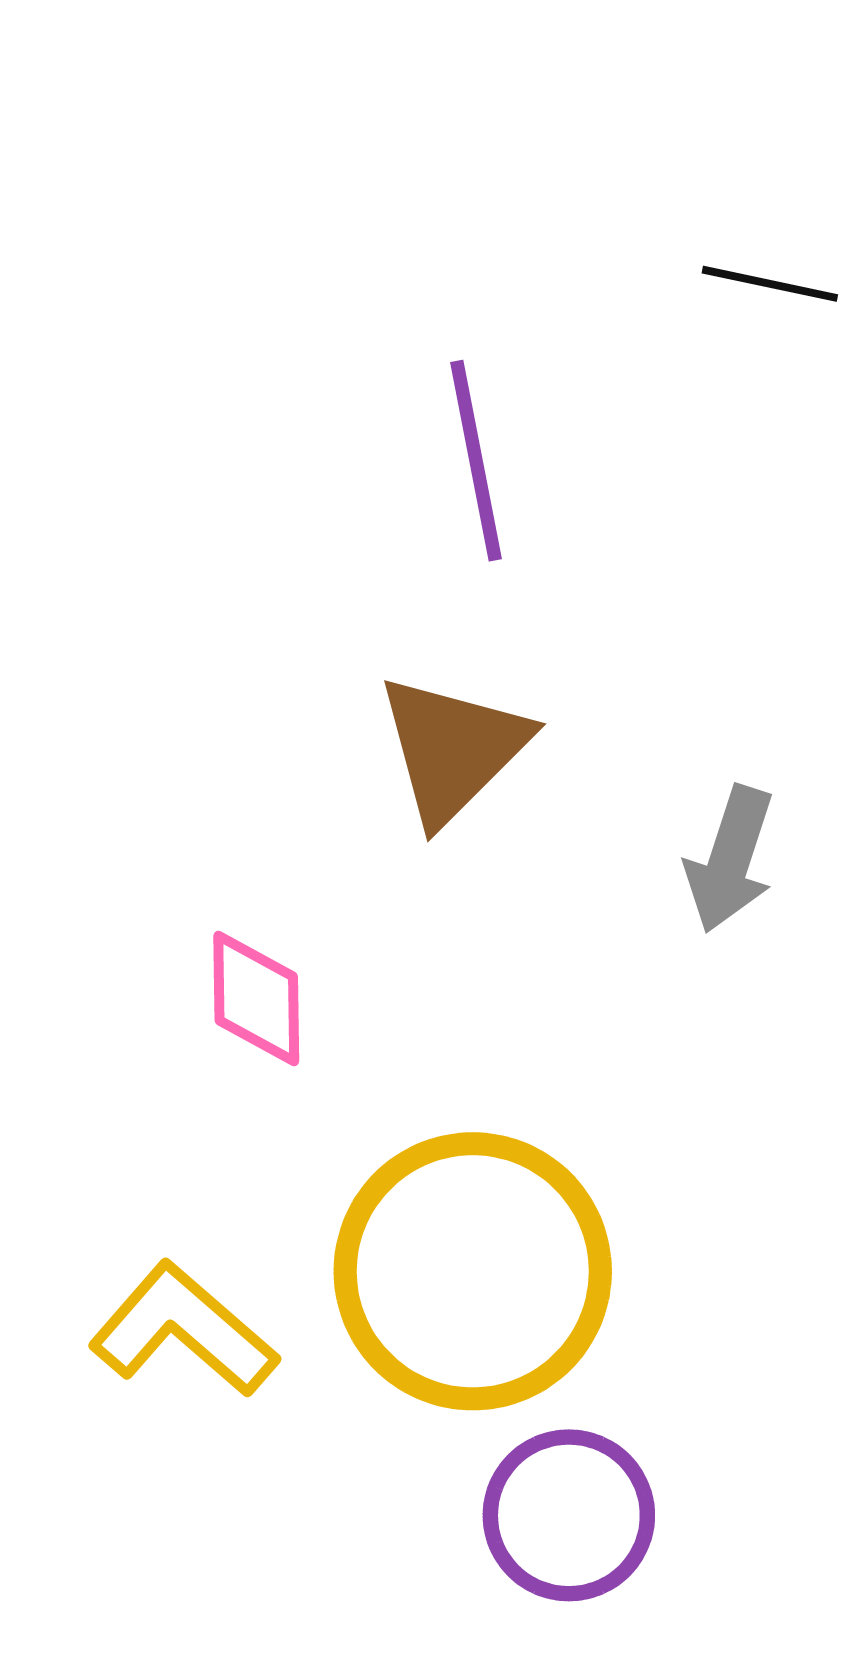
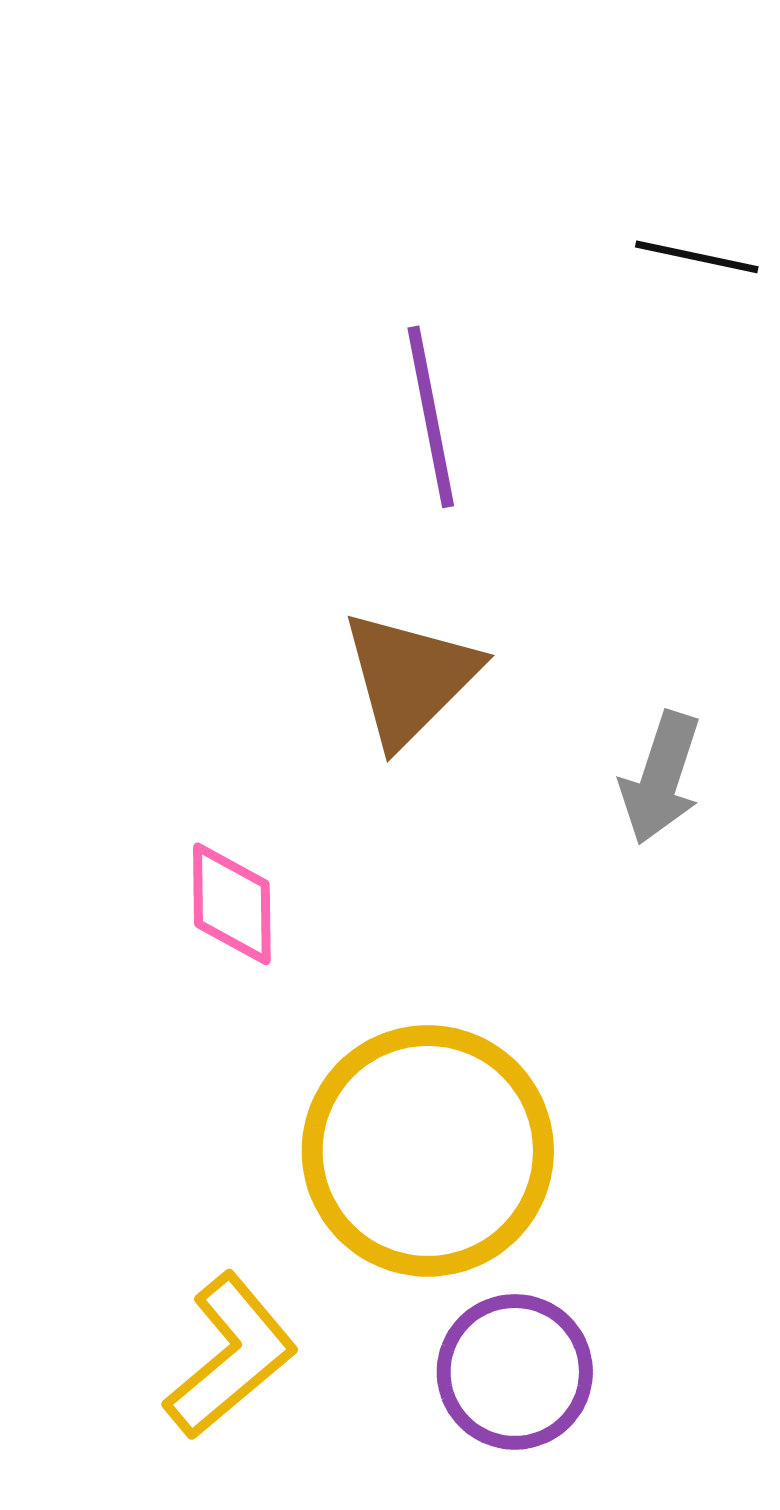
yellow L-shape: (183, 1330) -> (231, 1356), moved, turned 99

